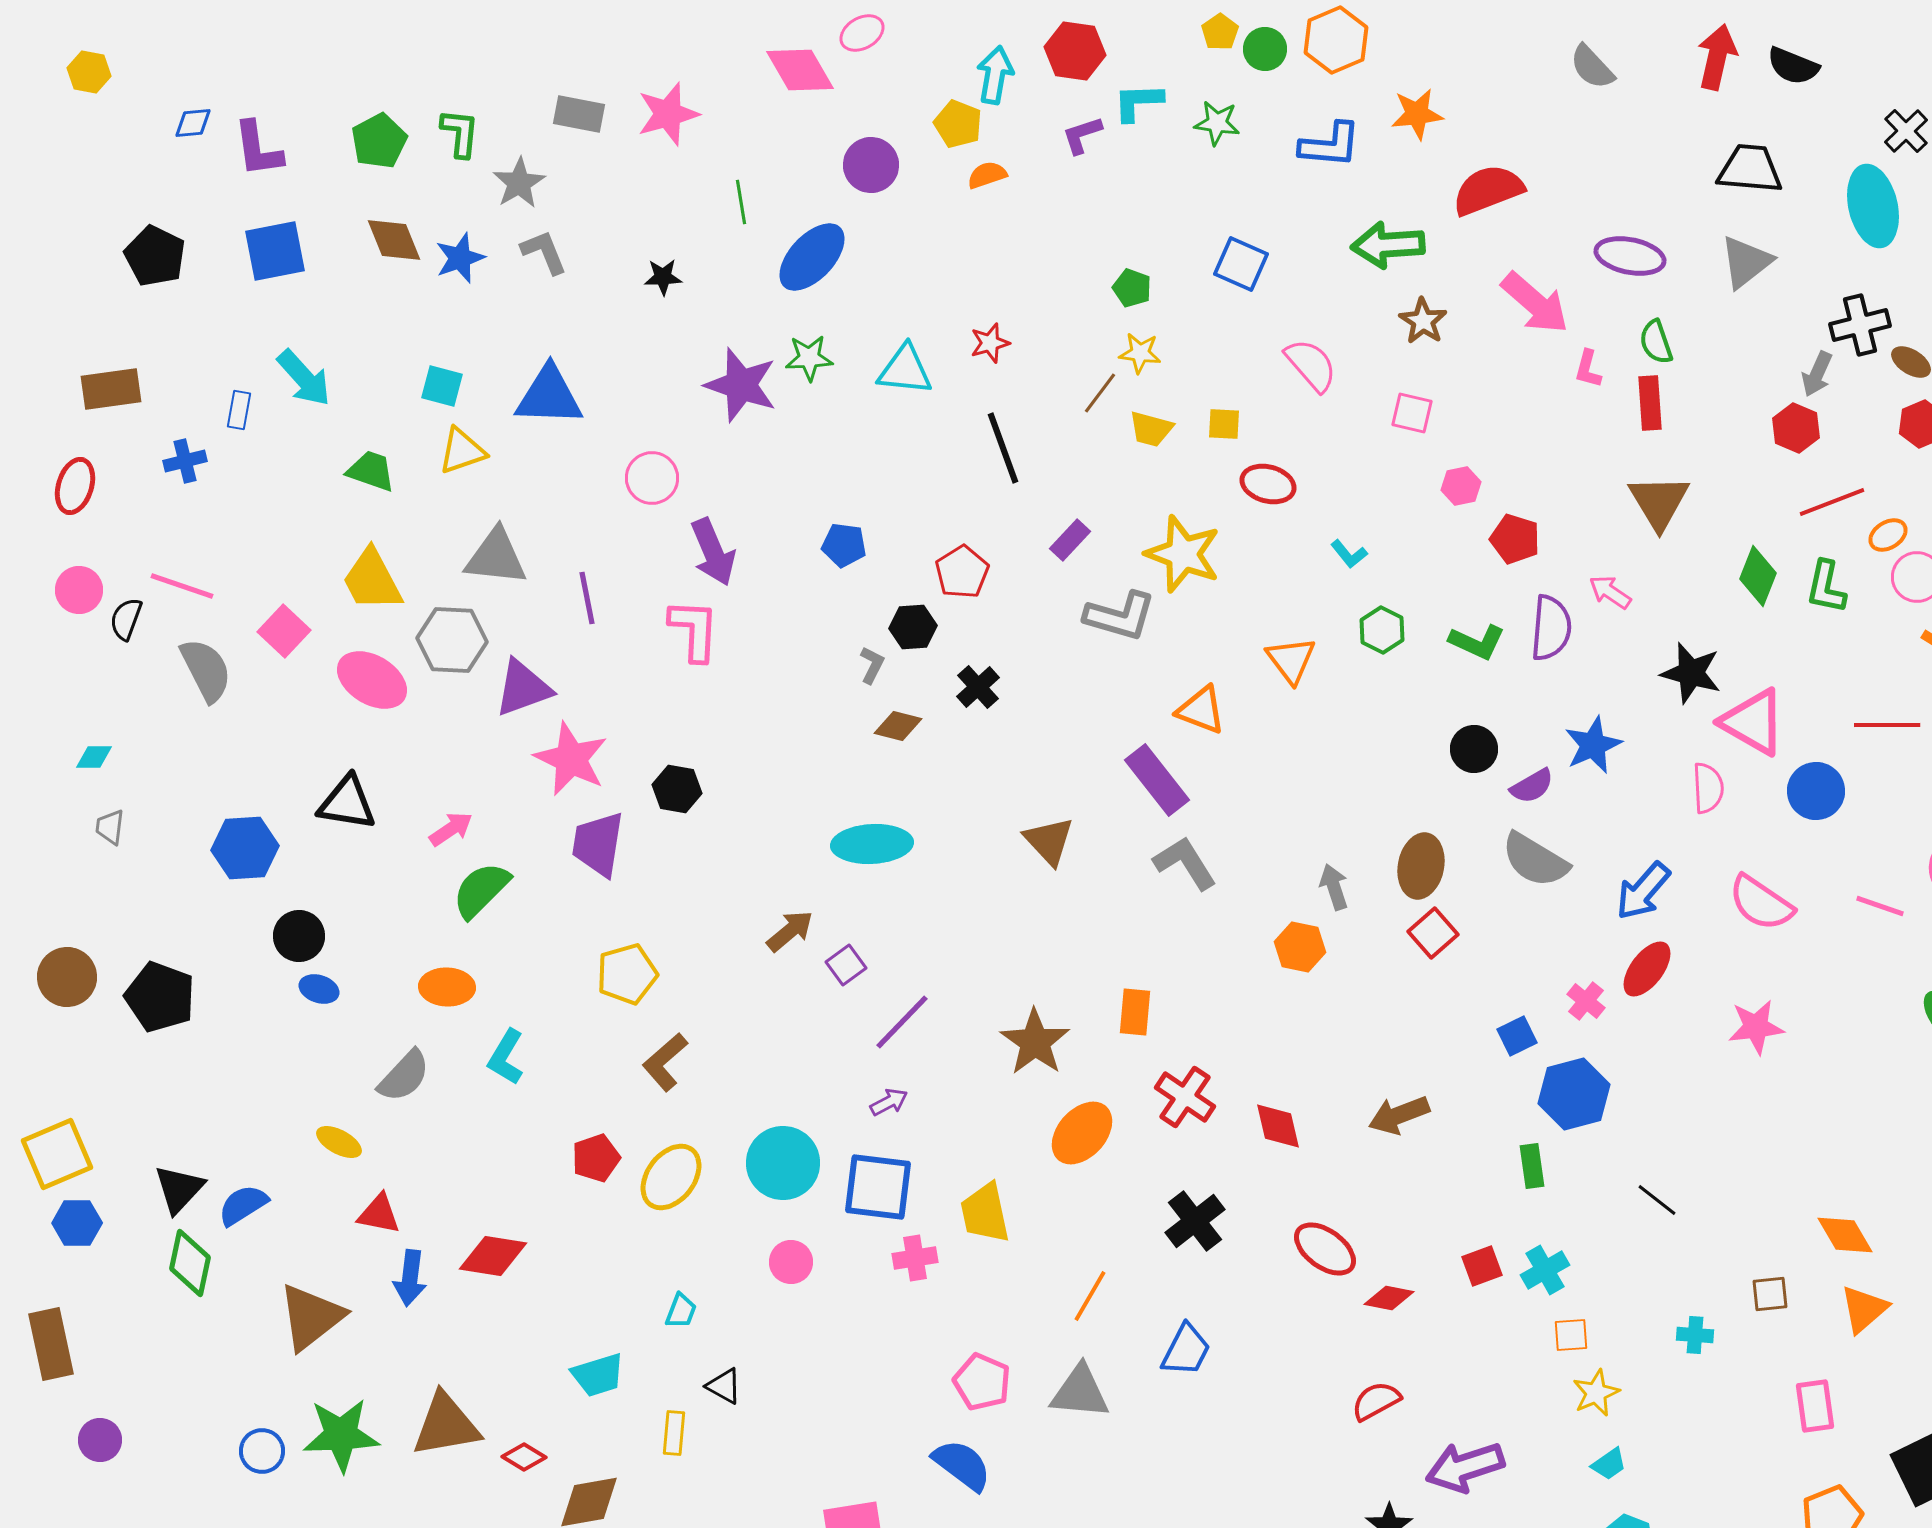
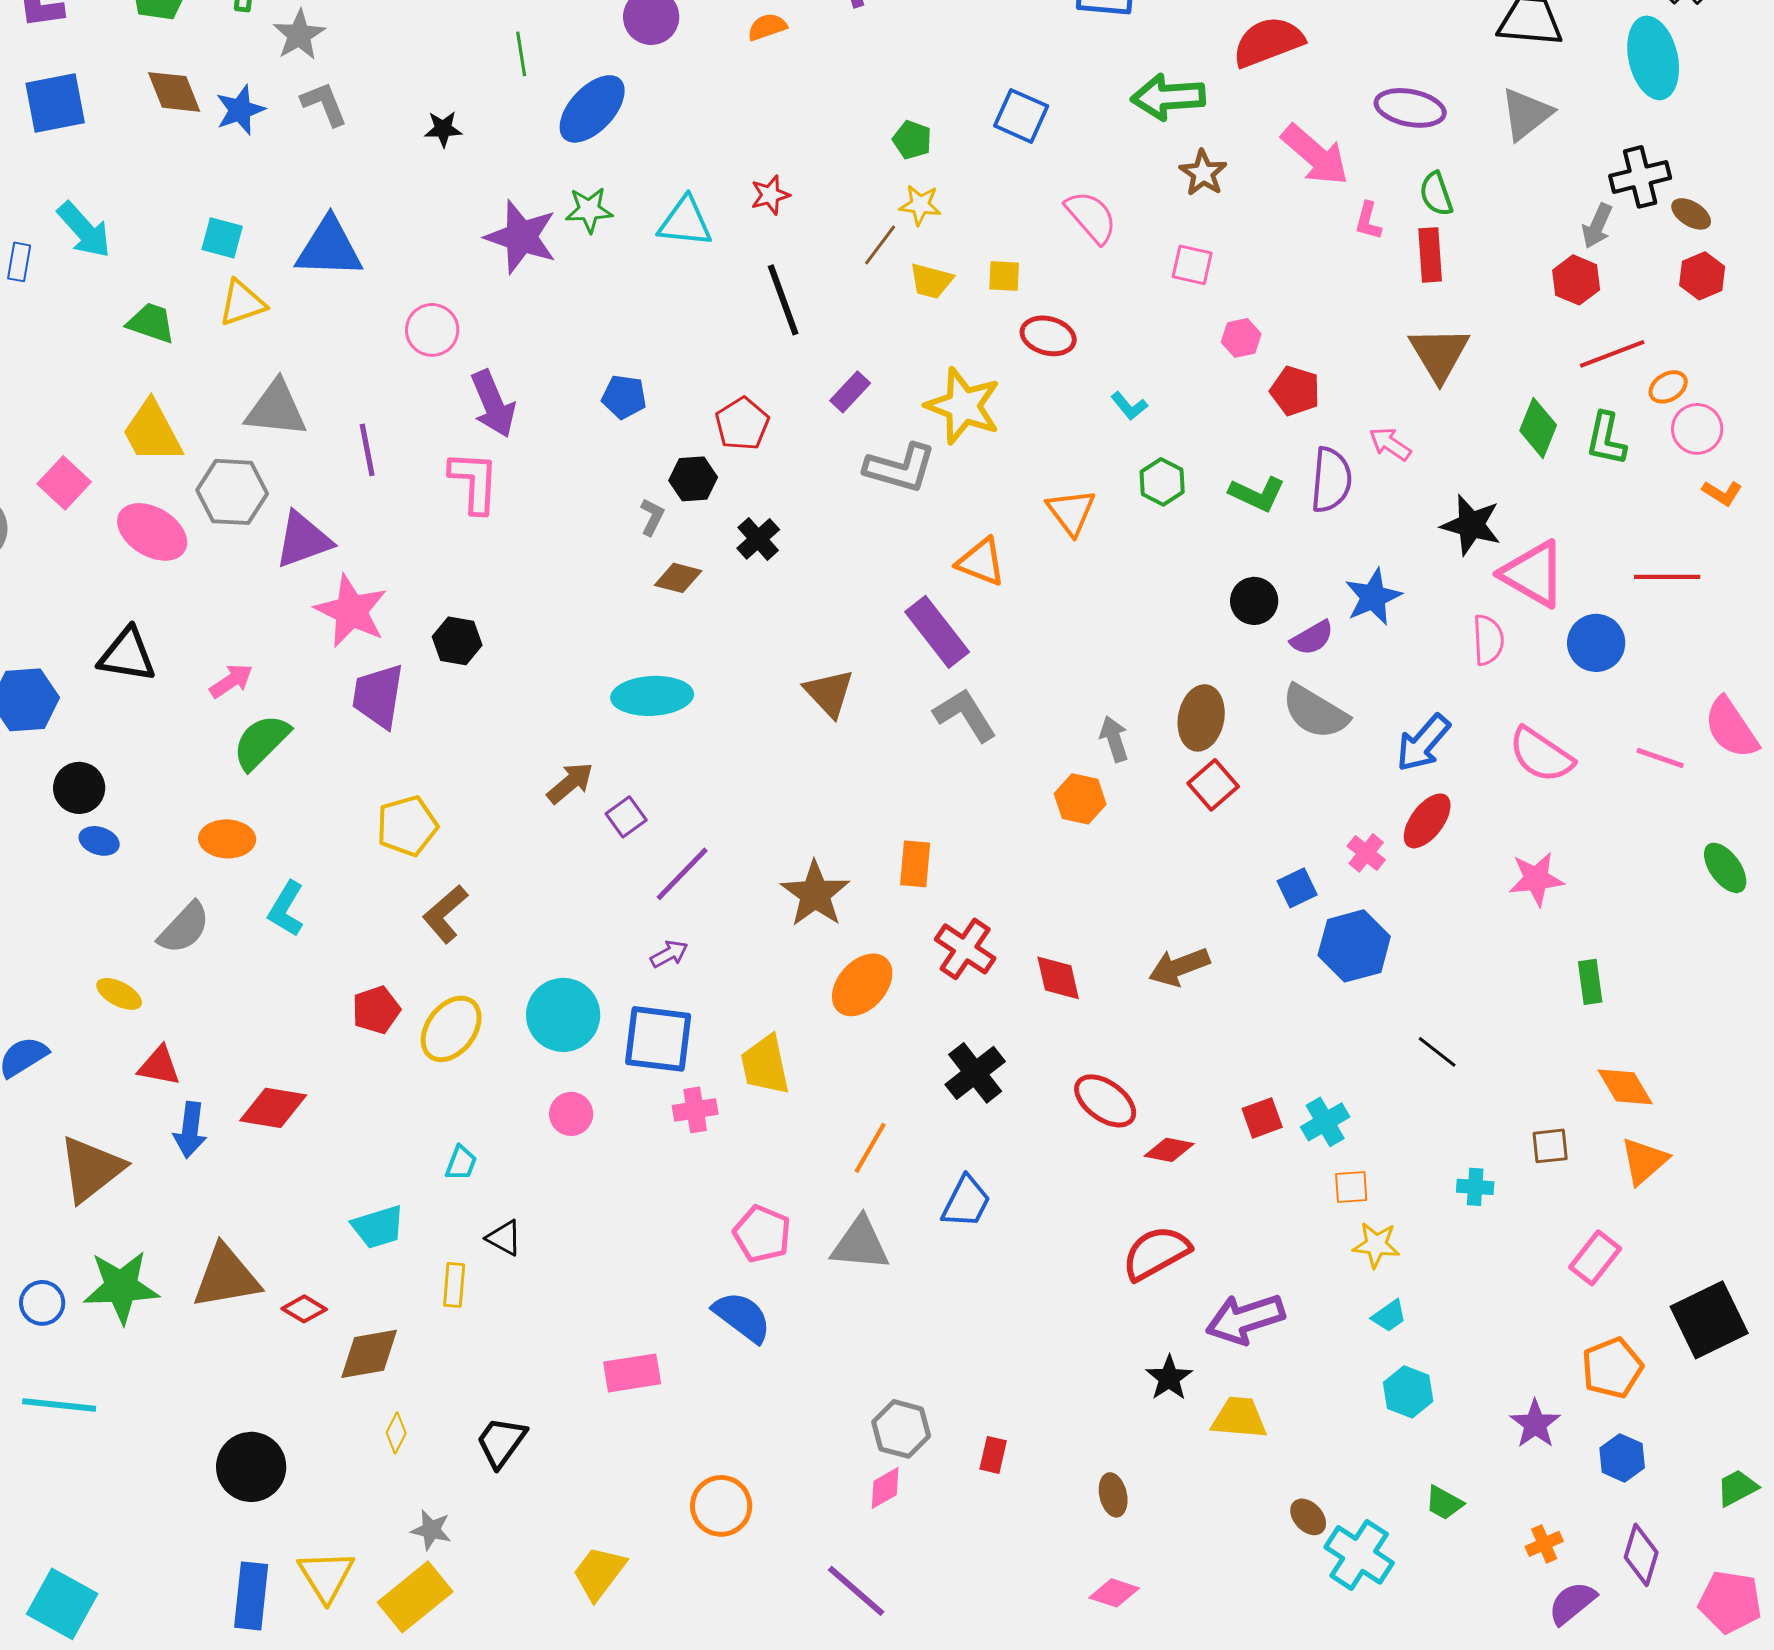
green rectangle: (1532, 1166) -> (1590, 982), moved
yellow star: (1596, 1393) -> (1376, 1245), turned 30
red semicircle: (1376, 1401) -> (1156, 1253), size x1.4
pink rectangle: (1815, 1406) -> (1595, 1258), turned 46

